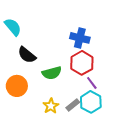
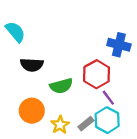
blue cross: (80, 38) -> (119, 45), moved
black semicircle: (27, 55) -> (32, 65), turned -36
orange circle: (17, 86) -> (32, 111), moved

